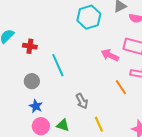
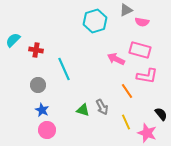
gray arrow: (82, 101) -> (102, 107), moved
yellow line: (99, 124) -> (126, 122), moved
green triangle: (63, 125) -> (83, 110), moved

